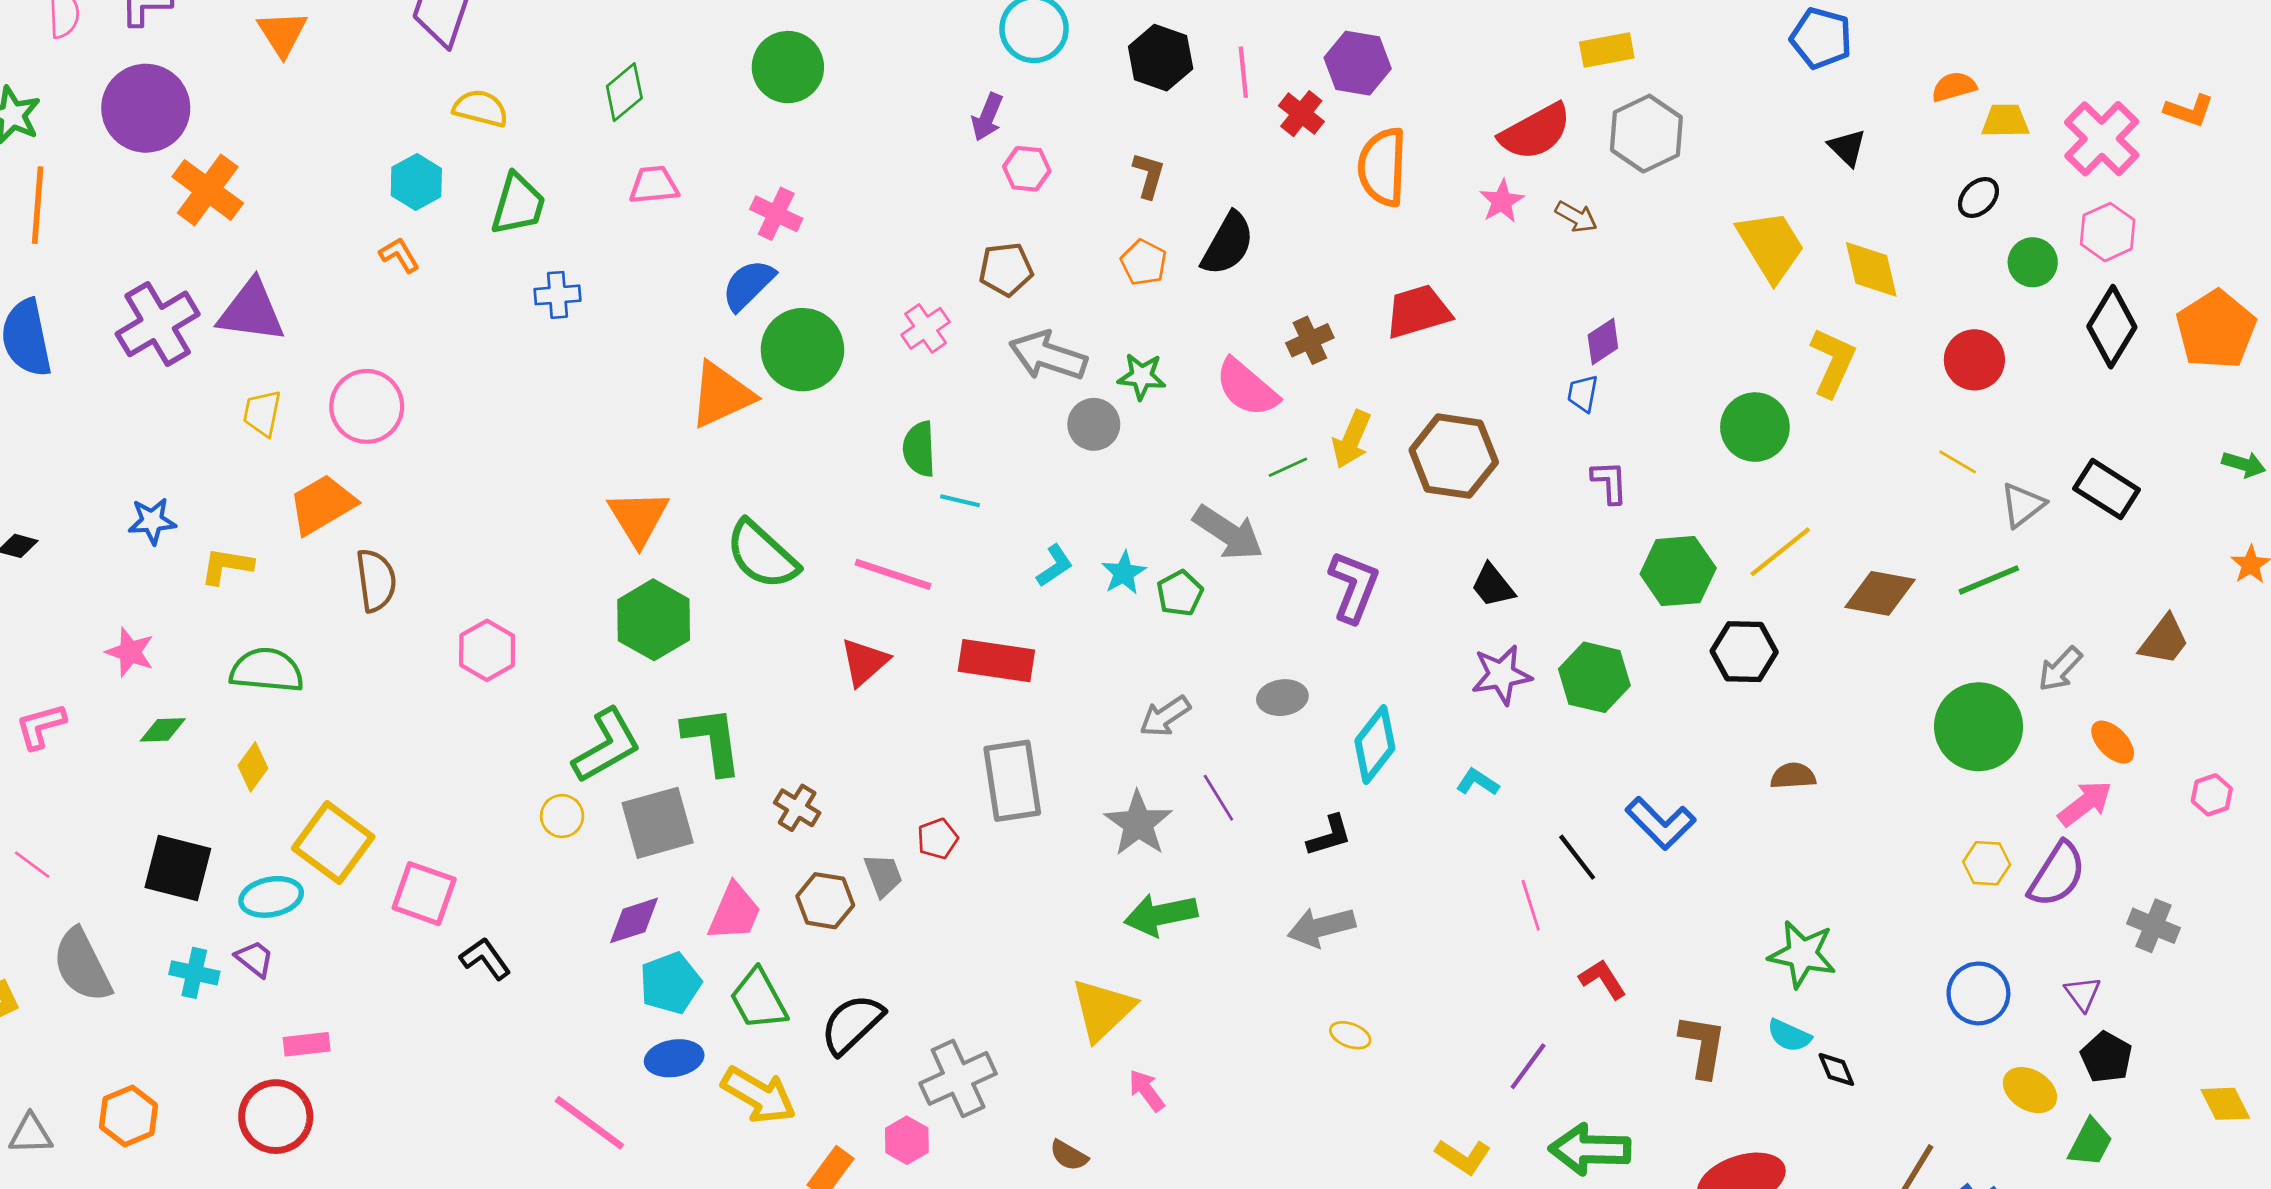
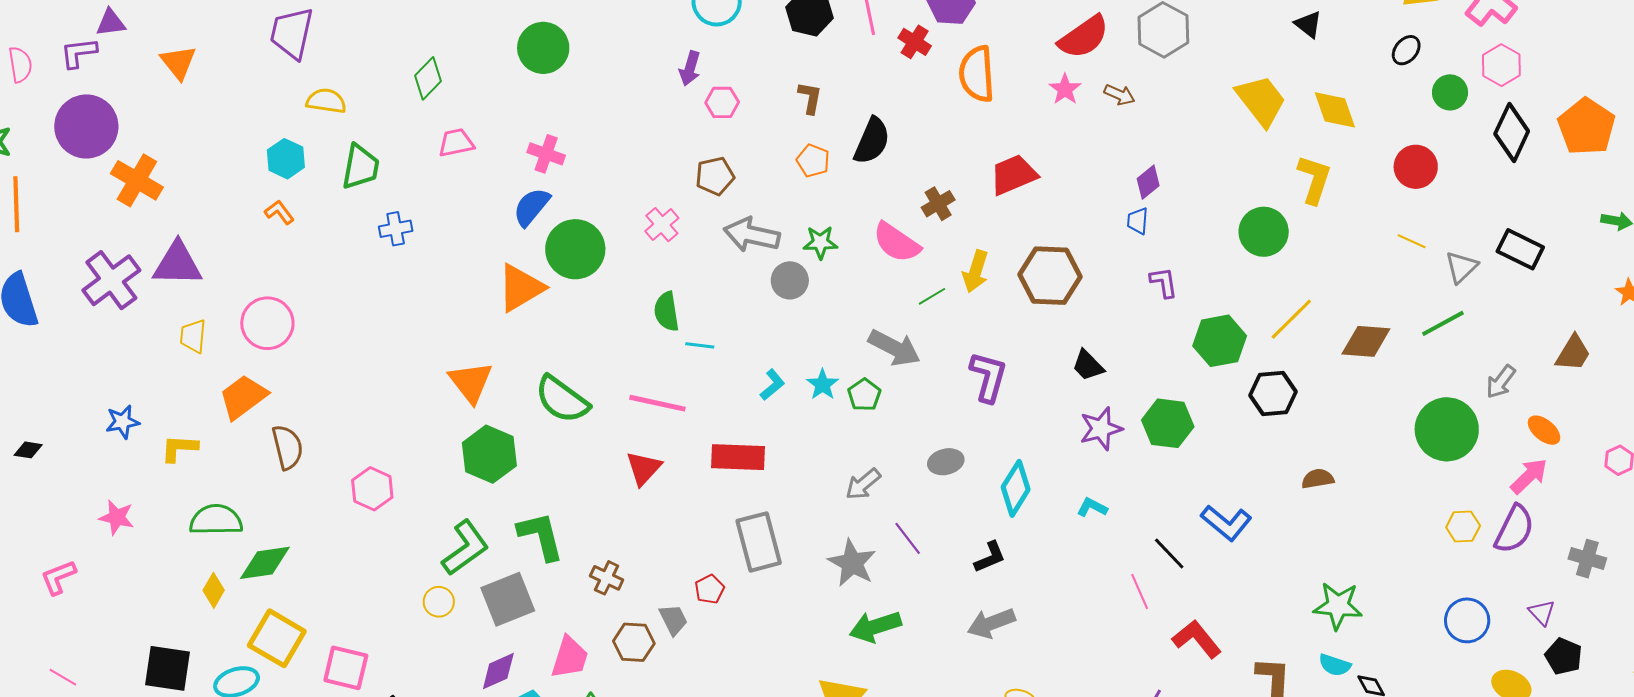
green diamond: (163, 730) -> (265, 563), moved, size x1.6
red L-shape: (1603, 979) -> (1197, 639), size x1.4

